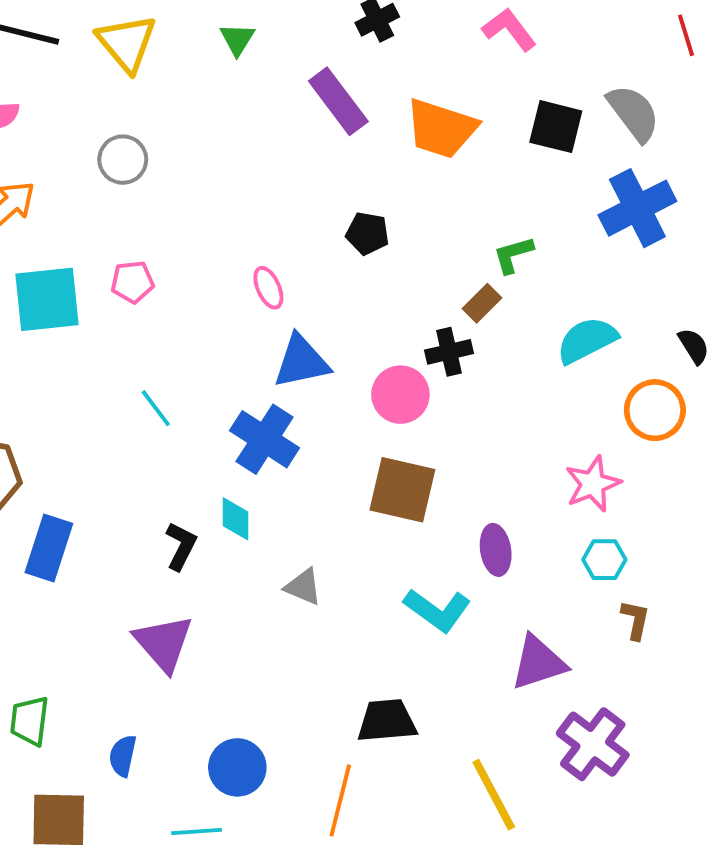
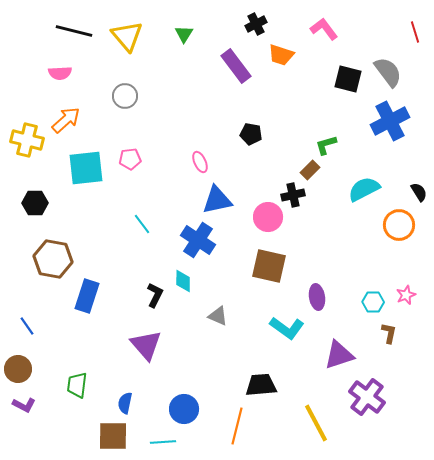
orange trapezoid: (441, 128) -> (281, 55), moved, size x0.7
pink star: (593, 484) -> (406, 295), moved, size x0.7
brown square: (59, 820) -> (113, 436), moved

